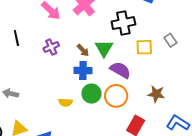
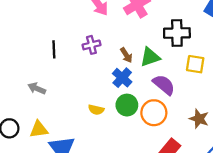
black line: (16, 38) -> (54, 49), moved
green triangle: (104, 48) -> (150, 57), turned 30
blue cross: (83, 71) -> (122, 78), turned 30

